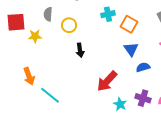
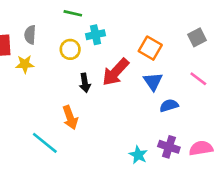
gray semicircle: (48, 14) -> (30, 35), moved
cyan cross: (108, 14) -> (96, 35), moved
orange arrow: (29, 76) -> (70, 117), moved
red arrow: (107, 81) -> (116, 72), moved

